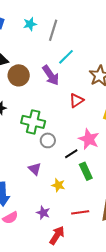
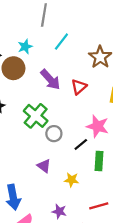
cyan star: (30, 24) -> (25, 47), moved
purple arrow: (51, 75) -> (50, 80), moved
green cross: (33, 122) -> (36, 116), turned 35
green rectangle: (86, 171) -> (99, 161), turned 36

